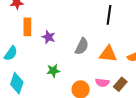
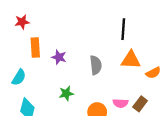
gray semicircle: (82, 46) -> (96, 65), turned -30
orange triangle: (108, 54) -> (131, 60), moved

